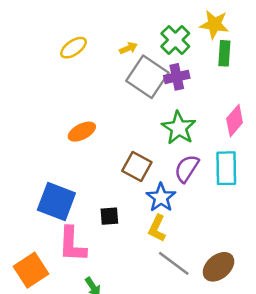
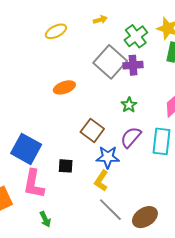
yellow arrow: (128, 48) -> (100, 20), moved
green star: (179, 128) -> (129, 105), size x0.6
orange ellipse: (82, 132) -> (64, 87), moved
blue star: (161, 197) -> (108, 157), turned 30

